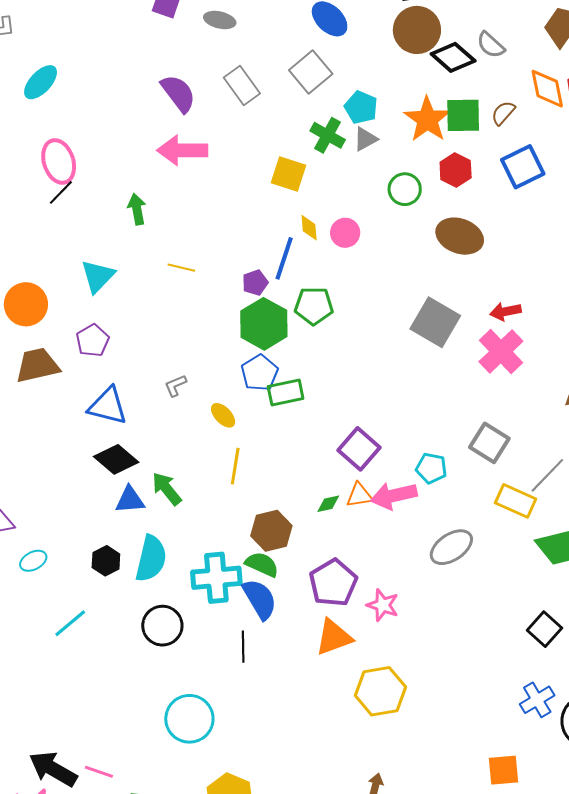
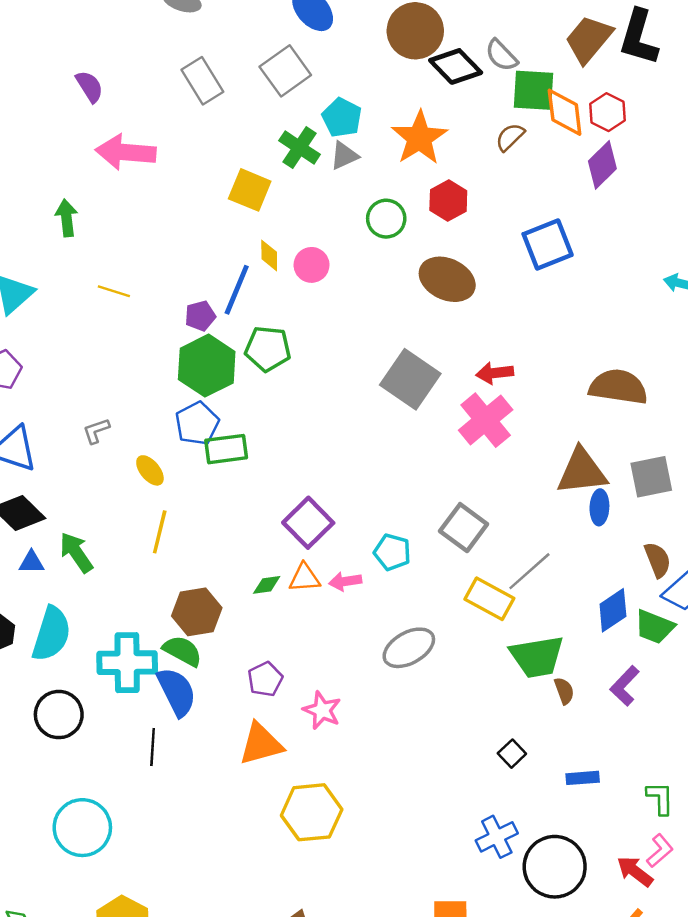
purple semicircle: (178, 93) -> (89, 86), moved, size x0.7
green square: (463, 115) -> (533, 90), moved
blue square: (523, 167) -> (548, 245), moved
pink arrow: (394, 496) -> (345, 581), size x0.6
blue triangle: (130, 500) -> (32, 562), size x0.7
purple pentagon: (333, 583) -> (265, 679), size x0.6
black square: (545, 629) -> (512, 754), size x0.7

